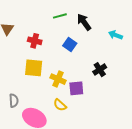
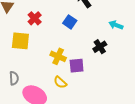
cyan arrow: (115, 35) -> (116, 25), moved
red cross: (35, 41) -> (35, 18), turned 32
yellow square: (34, 68) -> (20, 41), moved

